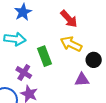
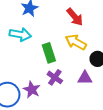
purple cross: (24, 73) -> (55, 77), moved

